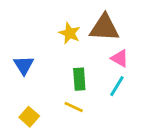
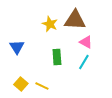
yellow line: (74, 107) -> (42, 86), moved

